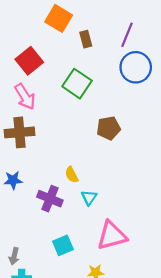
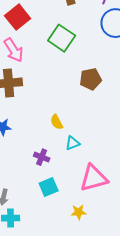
cyan triangle: (89, 198) -> (73, 143), turned 35
purple cross: (50, 199) -> (42, 157), moved, size x0.7

